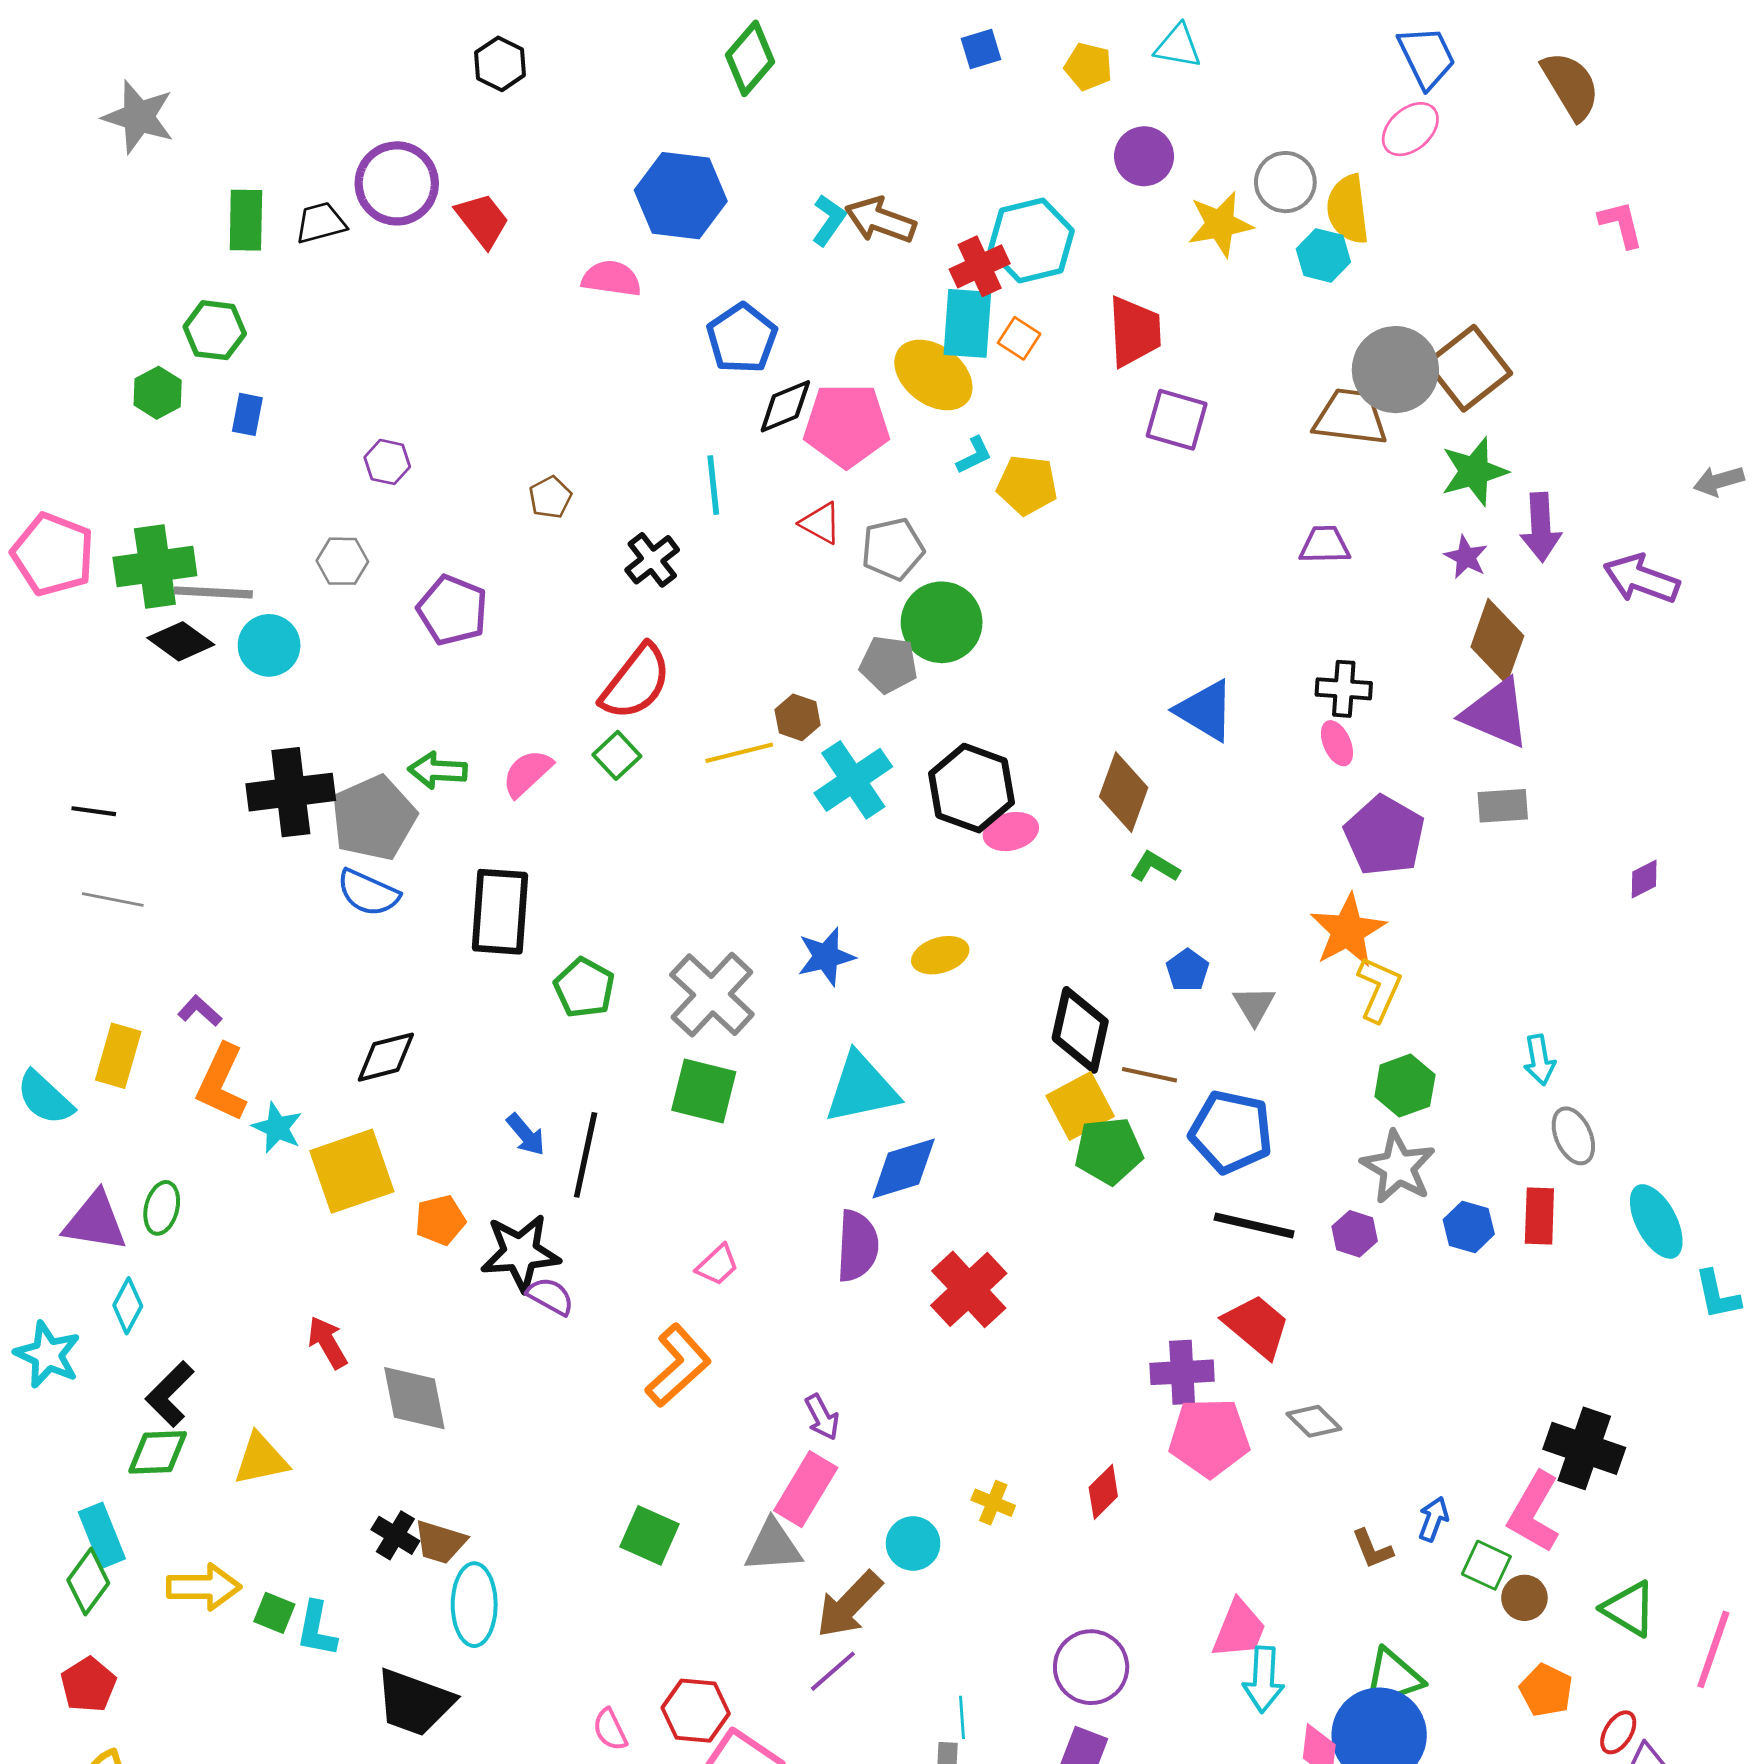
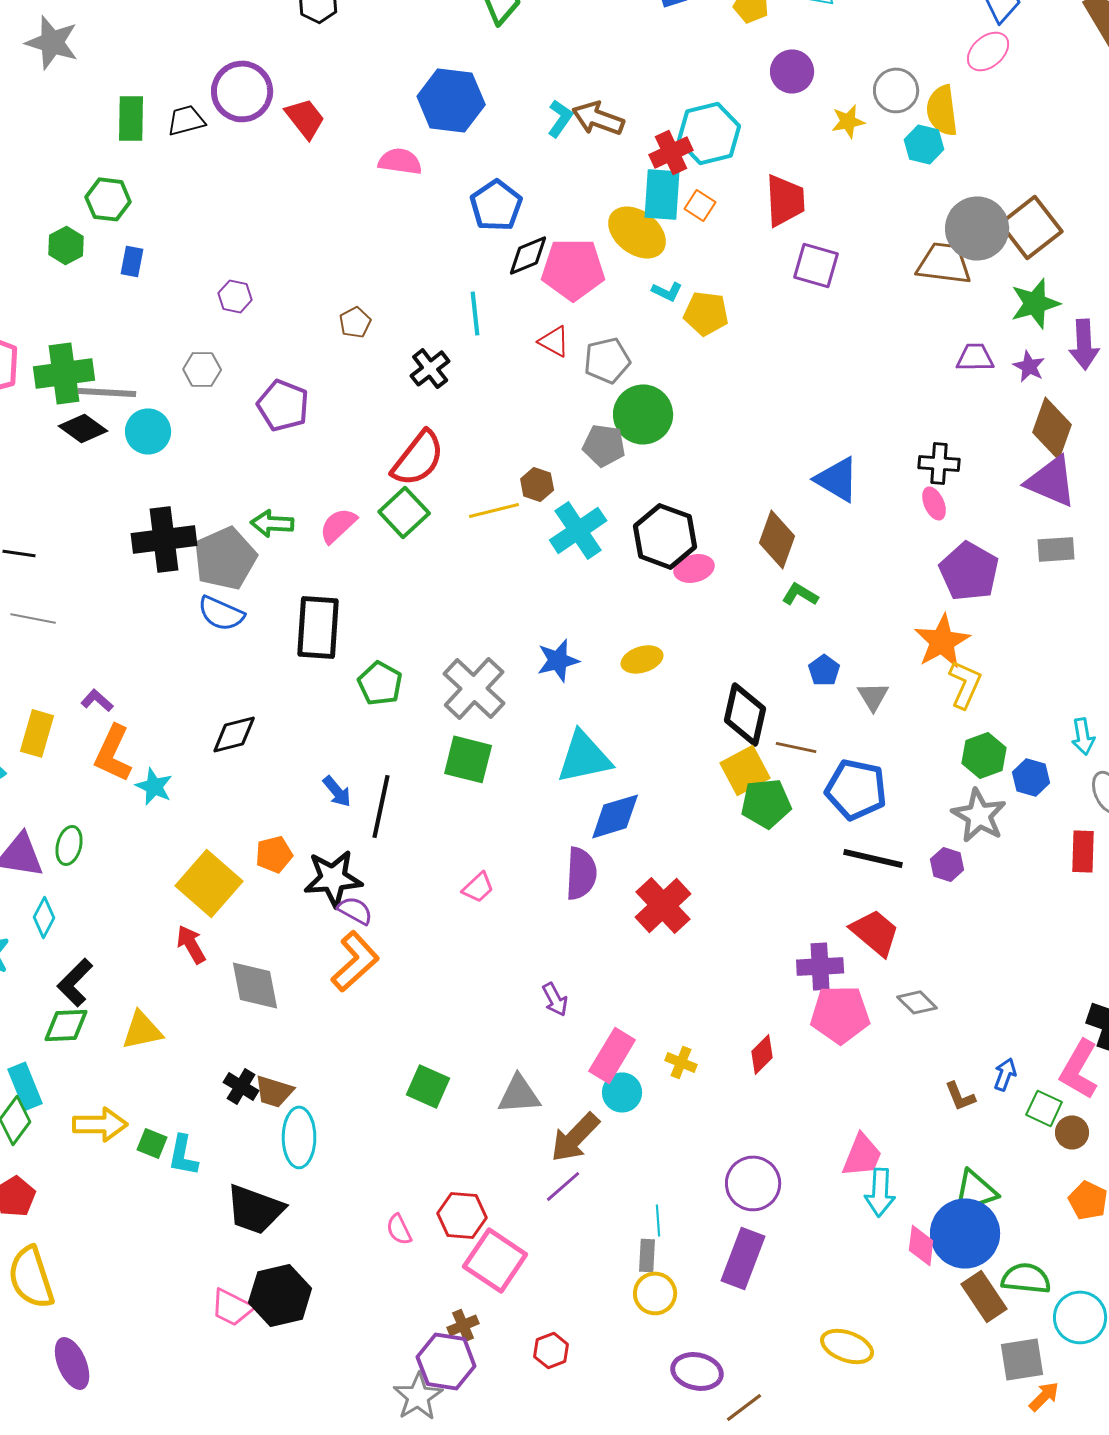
yellow star: (1220, 224) -> (848, 121), size x0.7
cyan L-shape: (974, 455) -> (667, 291), turned 52
purple trapezoid: (1325, 545) -> (975, 357), moved
green square: (617, 755) -> (404, 512), size x1.4
yellow square: (352, 1171) -> (209, 883), moved, turned -30
blue hexagon: (1469, 1227) -> (1031, 777), moved
orange L-shape: (678, 1365) -> (355, 961), moved
pink rectangle: (806, 1489) -> (612, 1055), moved

